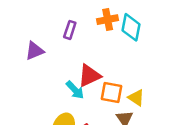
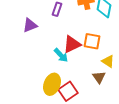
orange square: (111, 93) -> (92, 41), moved

